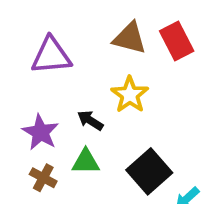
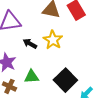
black arrow: (90, 120) -> (30, 44), moved

